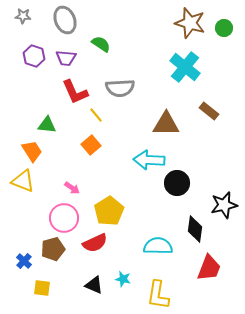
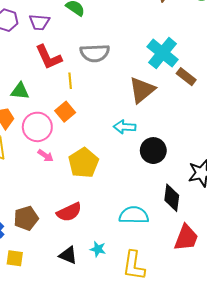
cyan cross: (185, 67) -> (163, 53), moved
yellow line: (96, 115) -> (70, 81), turned 35
brown triangle: (166, 124) -> (142, 90), turned -40
cyan arrow: (149, 160) -> (125, 127), size x0.7
yellow pentagon: (109, 211) -> (83, 163), moved
pink circle: (64, 218) -> (37, 127), moved

